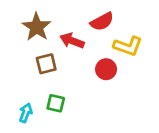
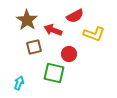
red circle: (106, 69) -> (69, 54), moved
green square: (56, 103) -> (54, 73), moved, size x1.5

